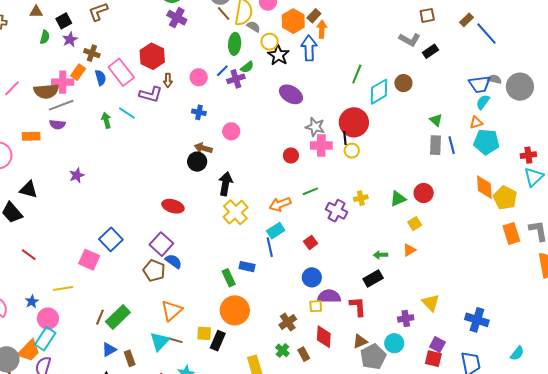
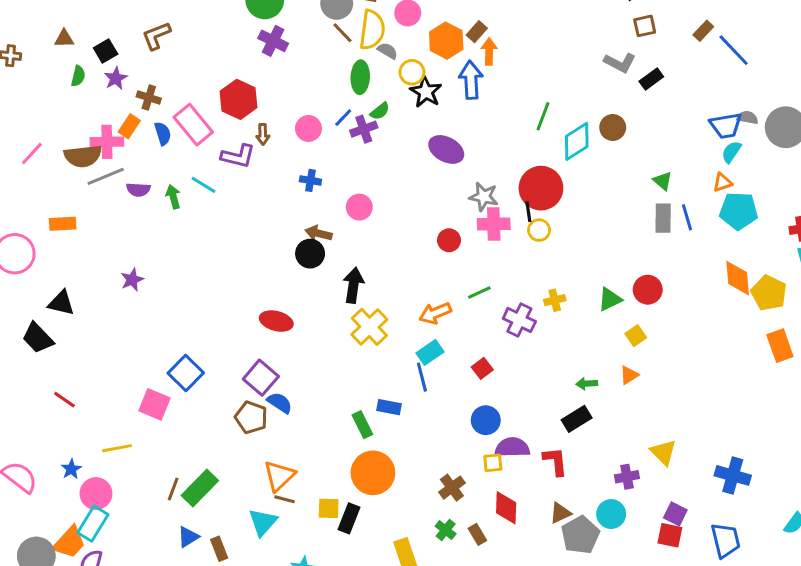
purple semicircle: (57, 124) -> (138, 190), moved
brown line: (176, 340) -> (284, 499), moved

